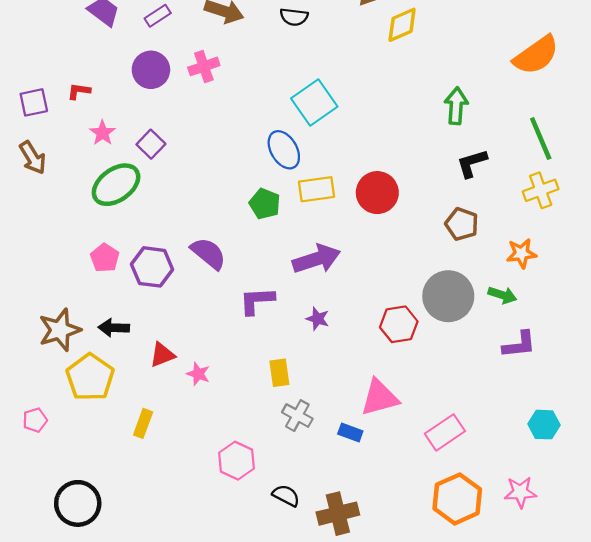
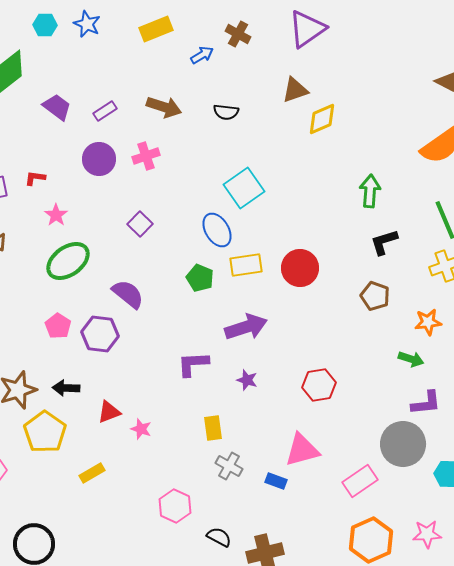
purple square: (151, 144) -> (140, 224), moved
purple semicircle: (208, 253) -> (128, 294), moved
gray circle: (448, 296) -> (403, 444), moved
yellow rectangle: (143, 423) -> (92, 473), turned 40

